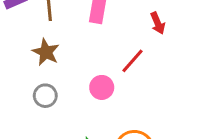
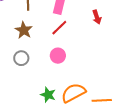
red line: (133, 61) -> (59, 28), moved

